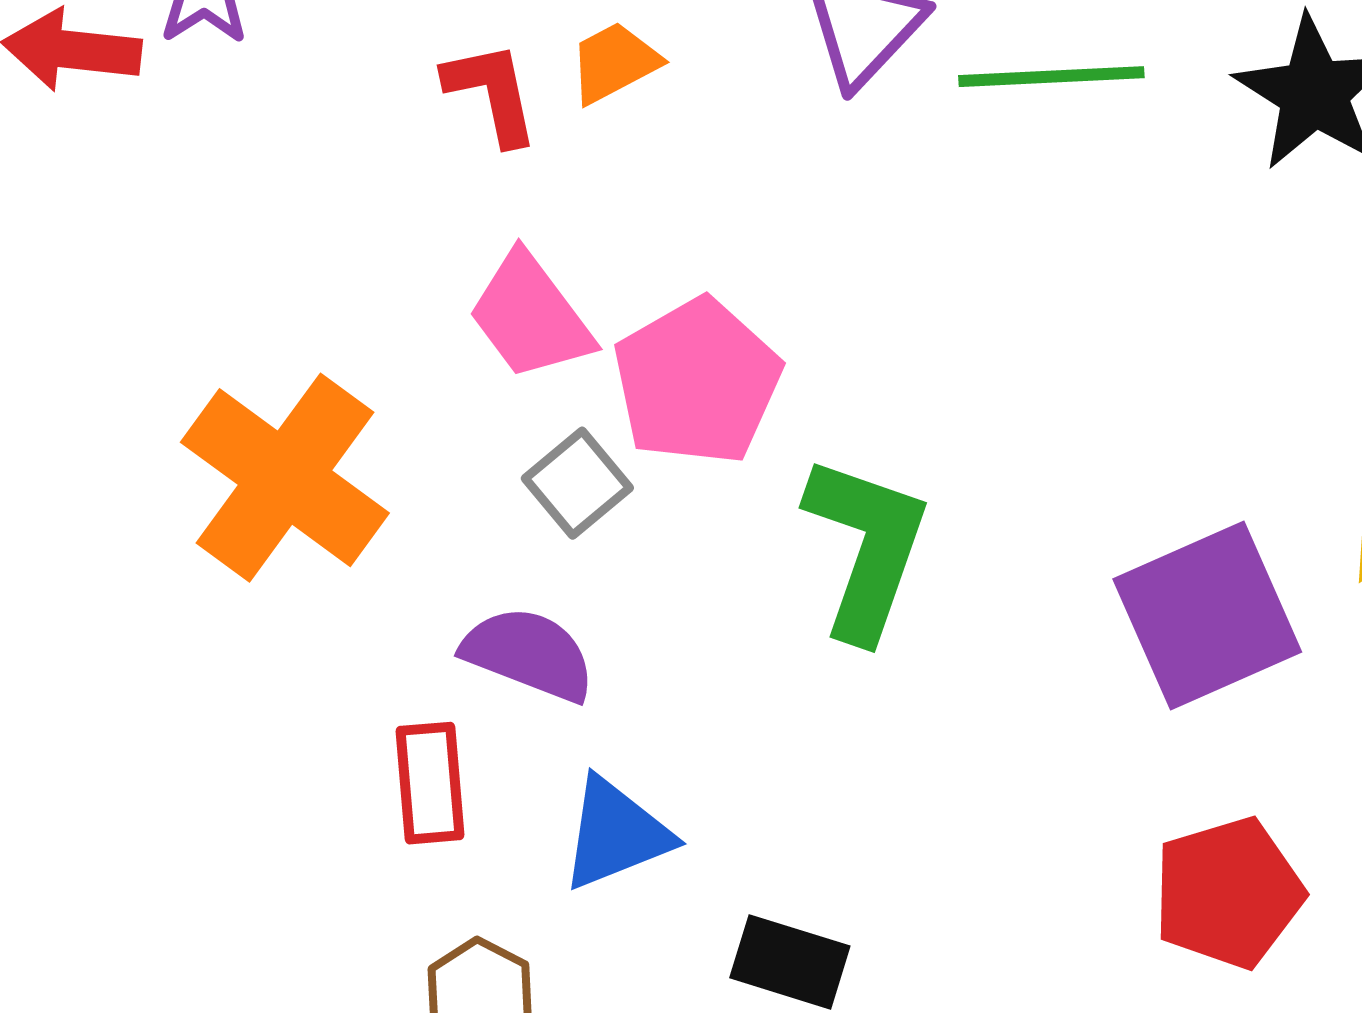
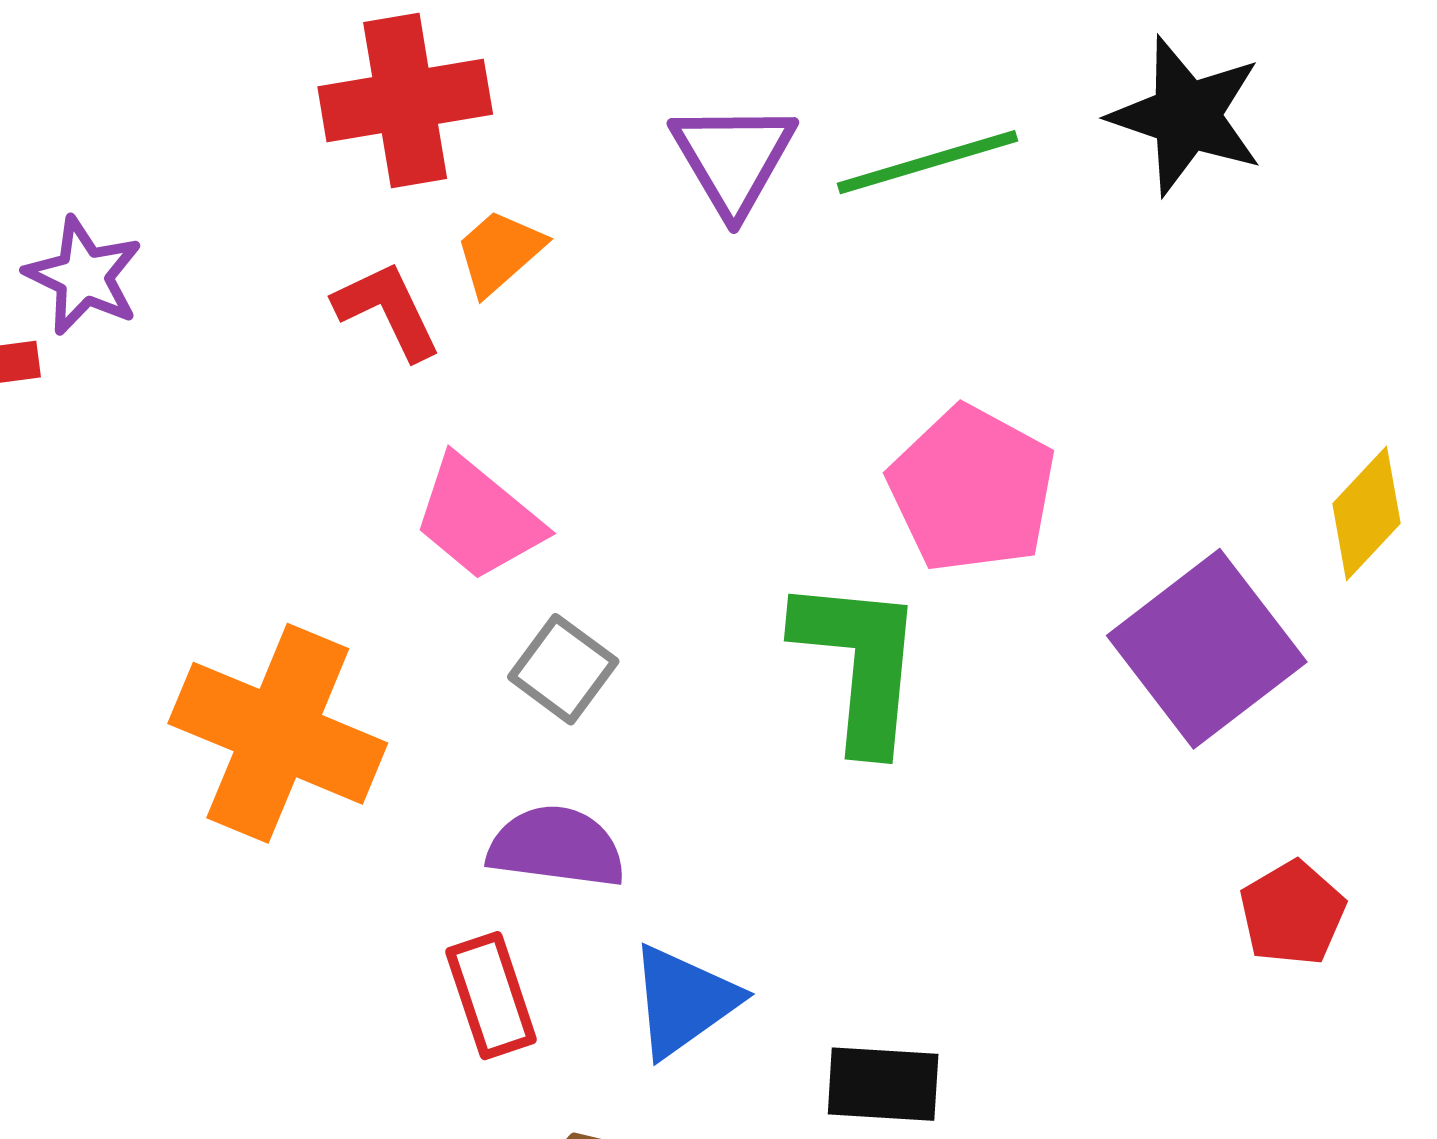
pink pentagon: (697, 382) -> (972, 489), moved
red pentagon: (1228, 893) -> (1292, 913), size x0.7

